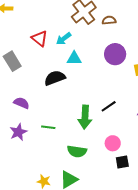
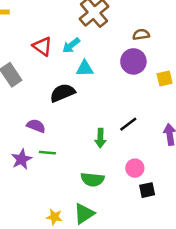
brown semicircle: (109, 20) -> (141, 35), moved
purple semicircle: (21, 103) -> (36, 126), moved
green arrow: (85, 117) -> (100, 138), size x0.7
green line: (48, 127) -> (47, 153), moved

